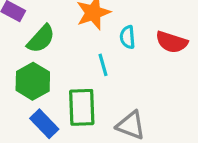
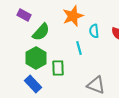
green rectangle: (82, 107) -> (58, 68), moved, size x0.7
blue rectangle: (44, 124) -> (33, 84), moved

